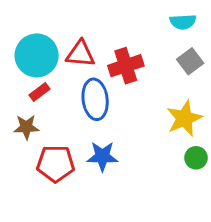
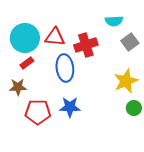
cyan semicircle: (183, 22) -> (114, 21), moved

